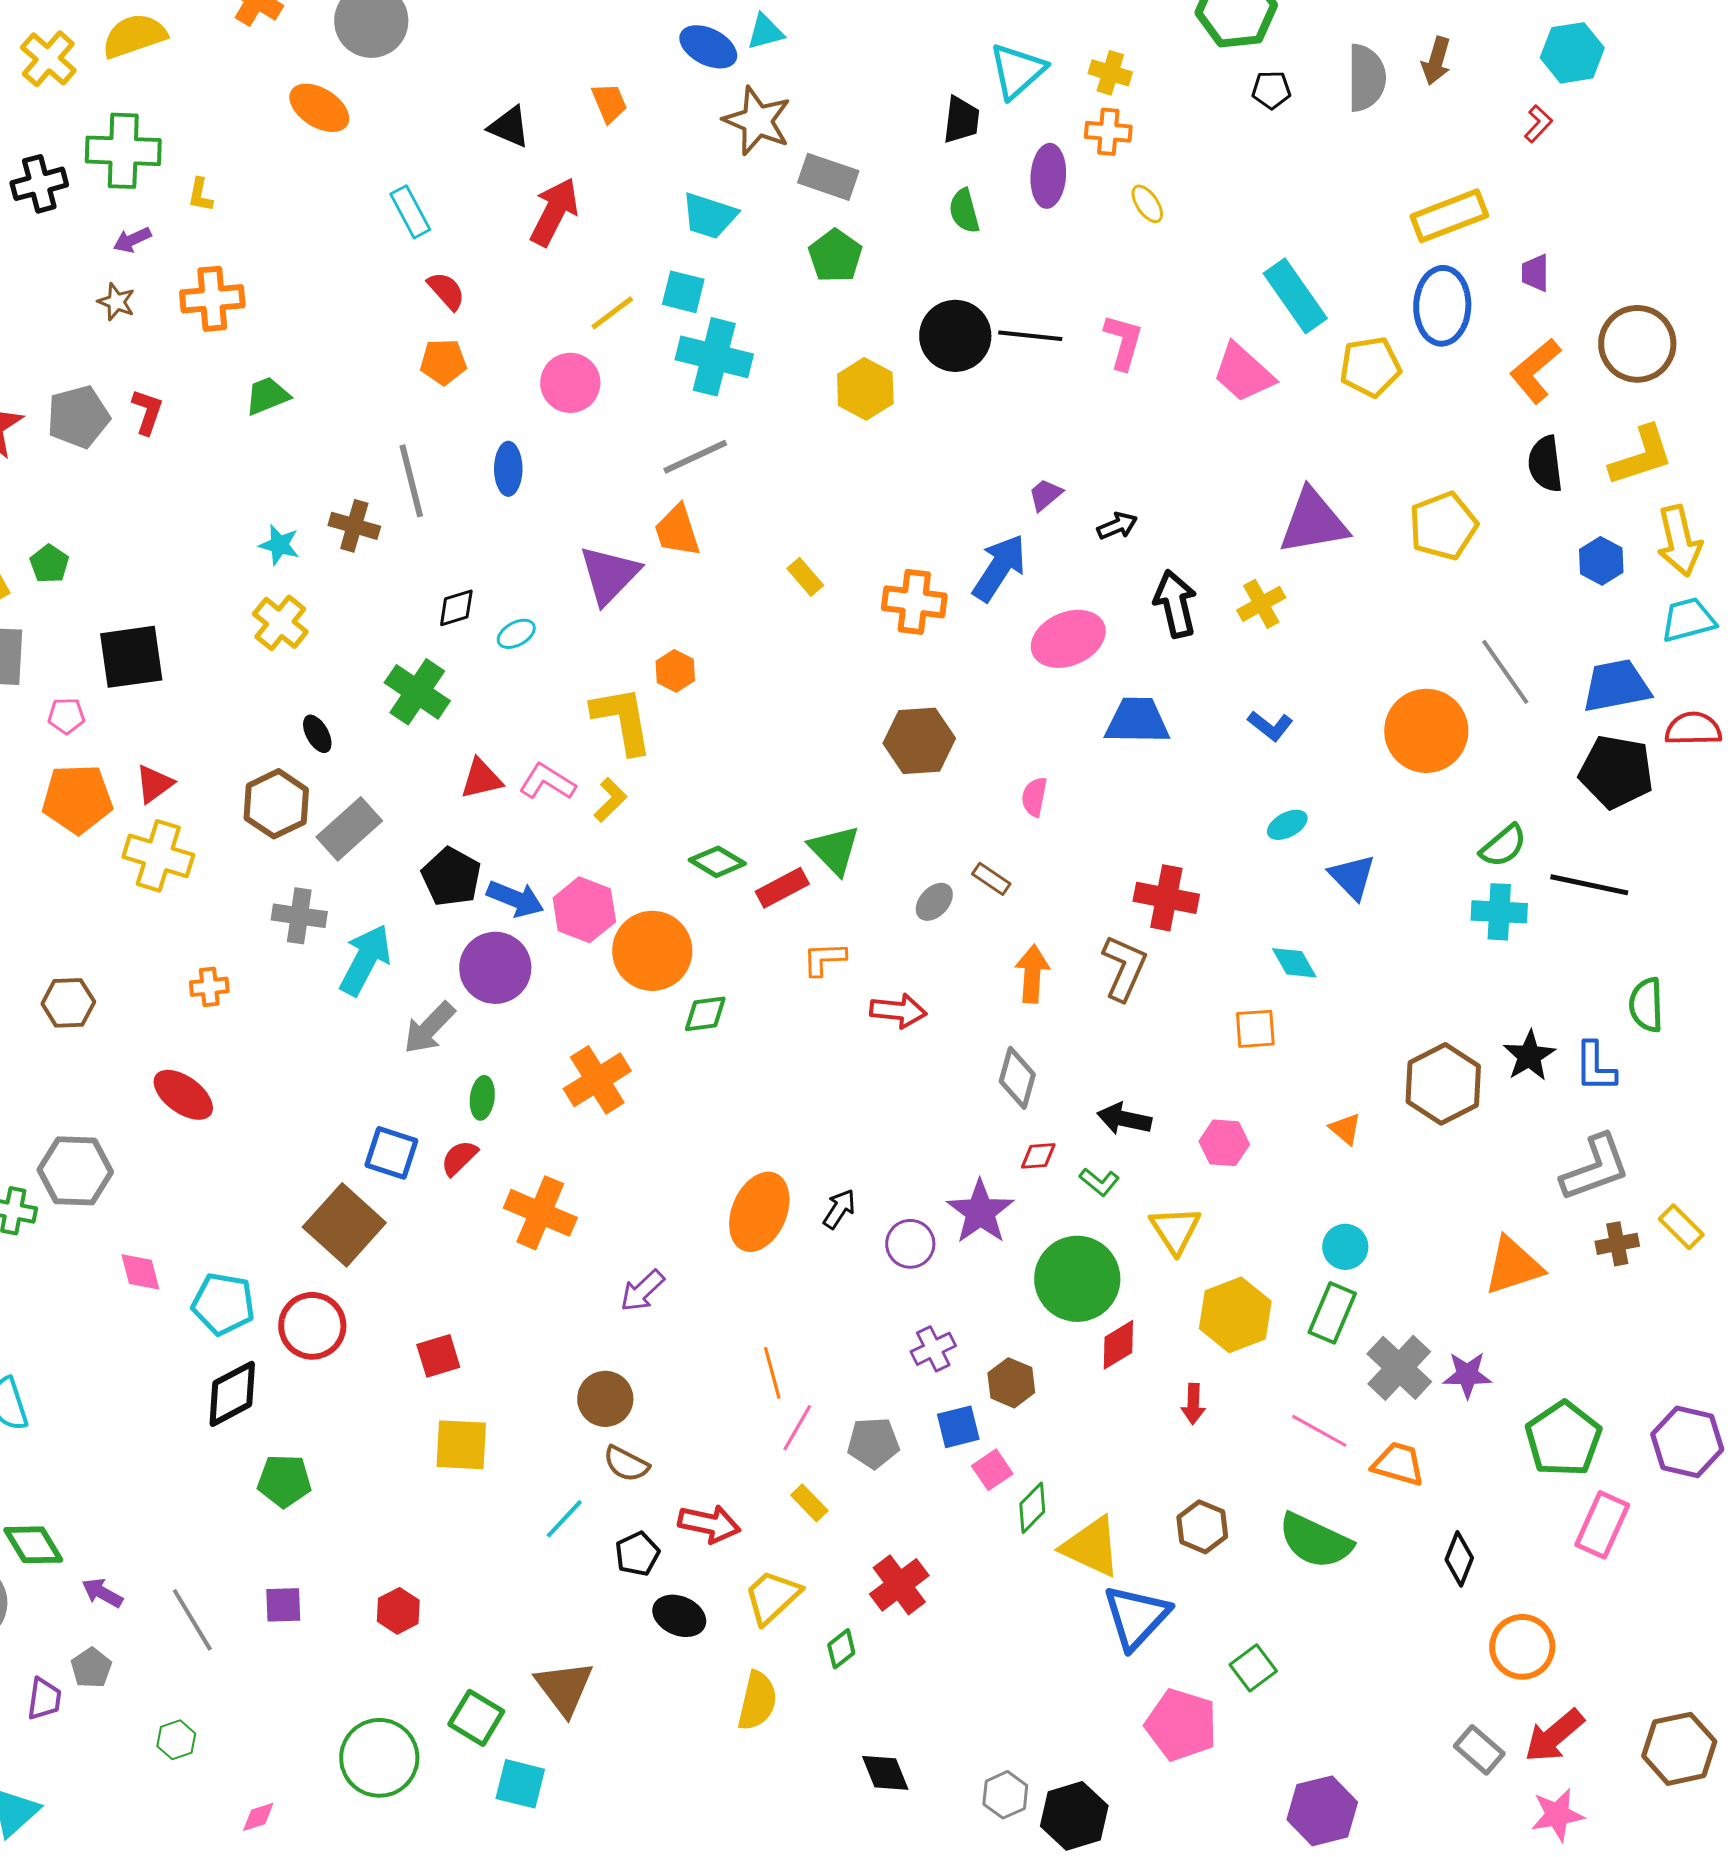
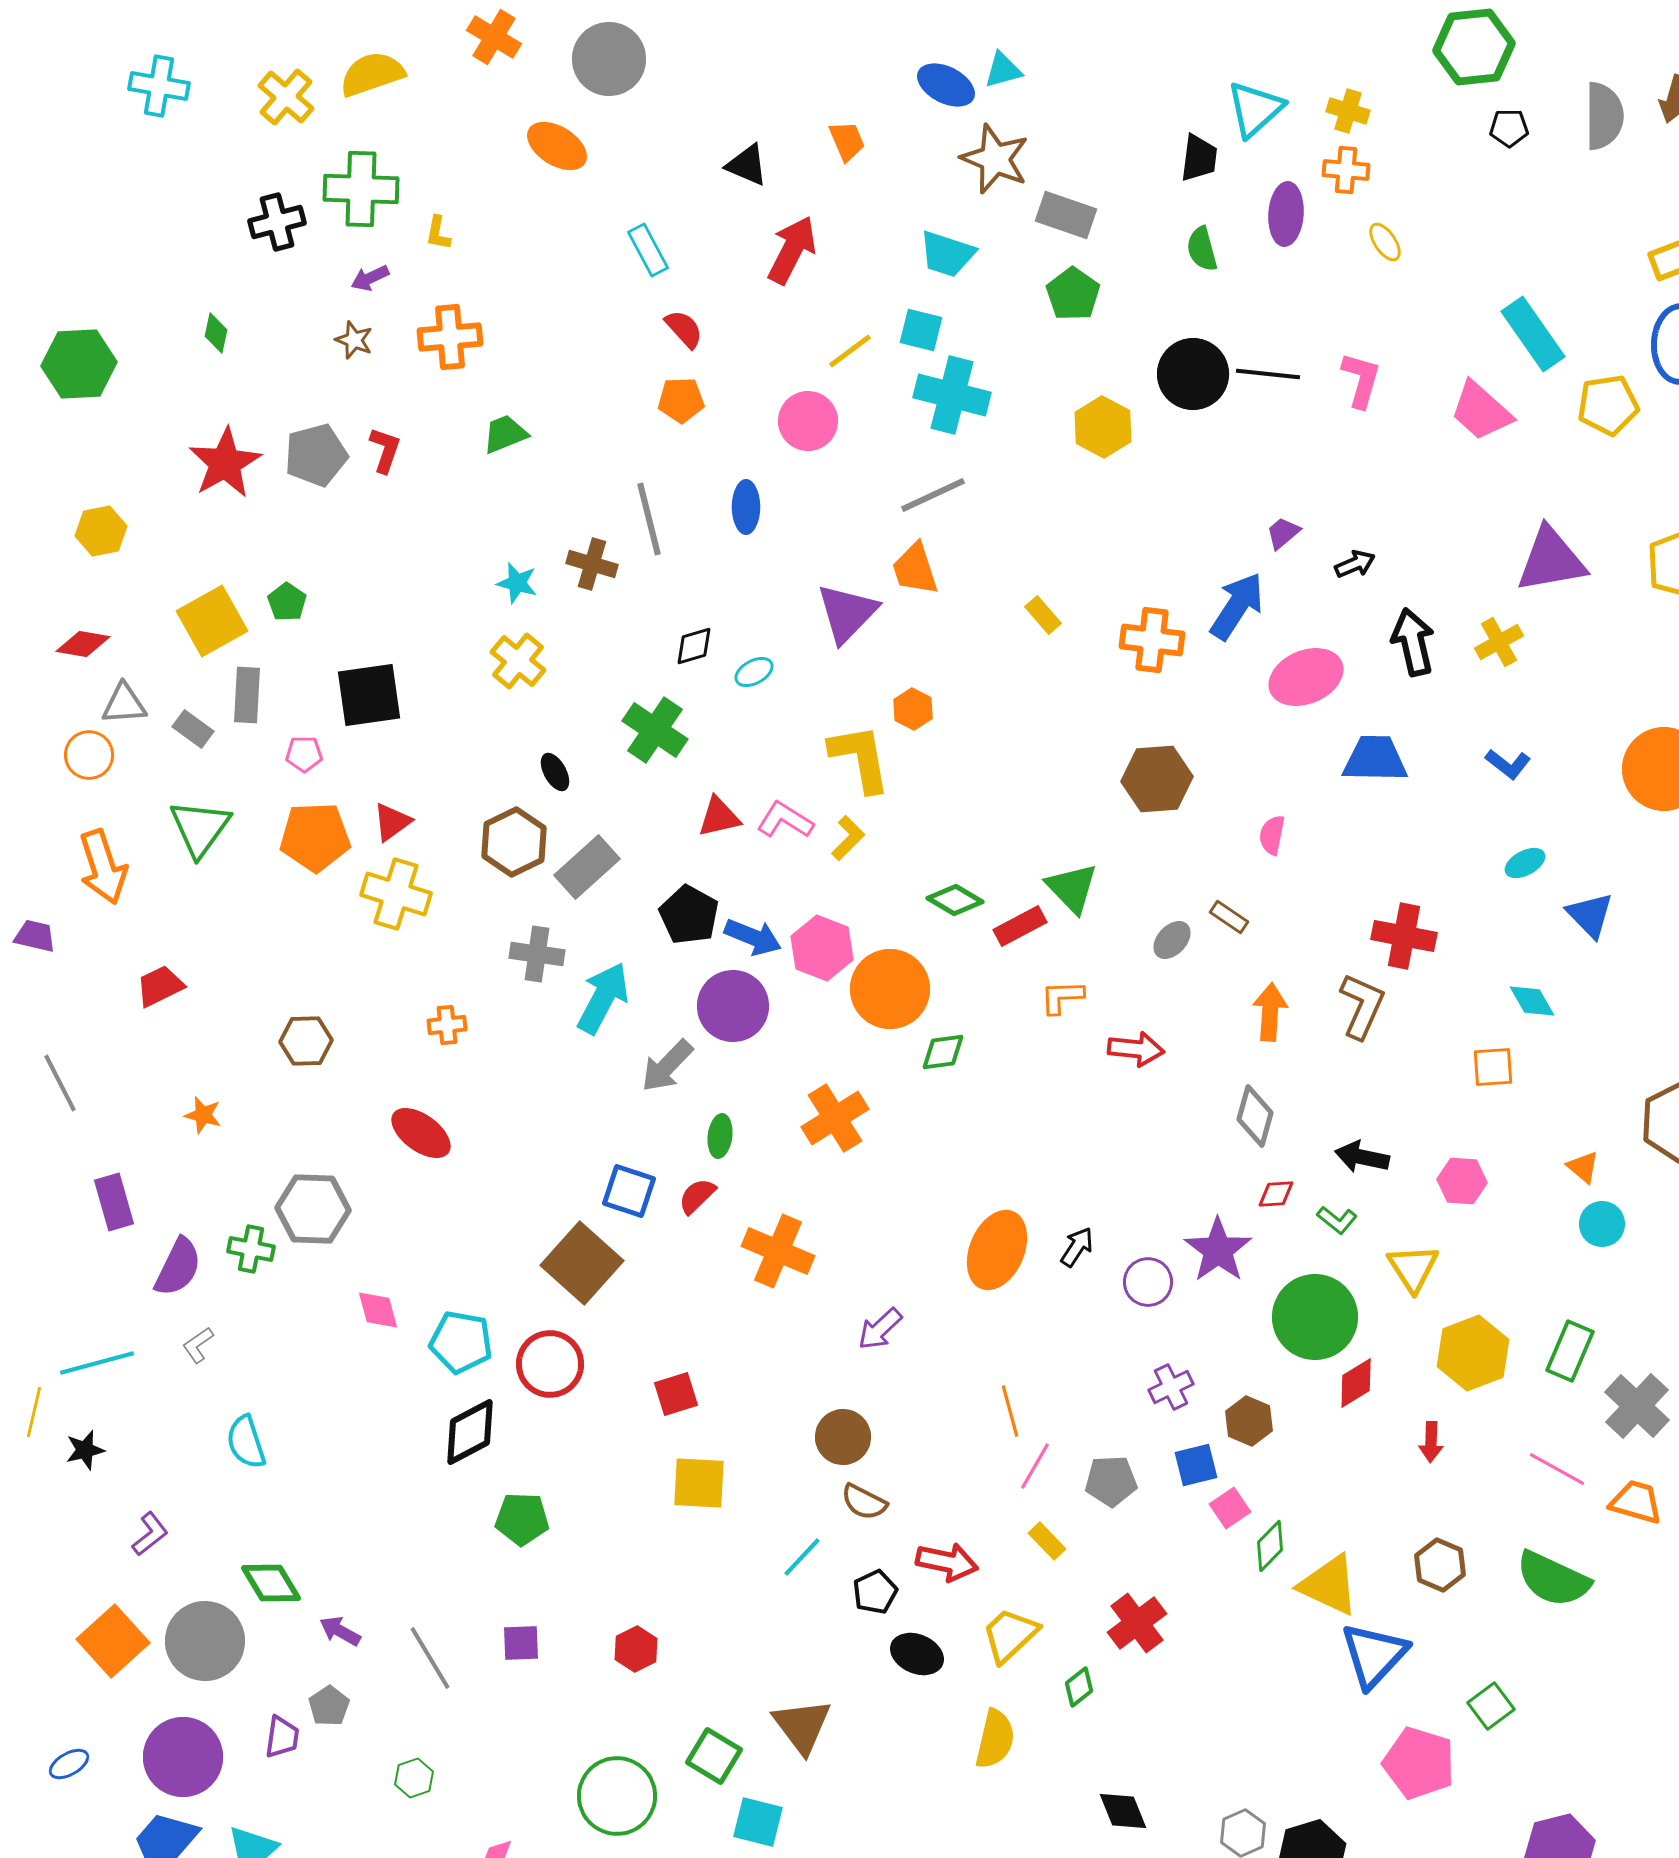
cyan circle: (1345, 1247) -> (1602, 1224), moved

